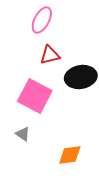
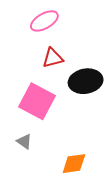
pink ellipse: (42, 20) -> (44, 21), turned 32

